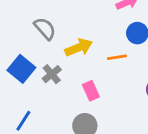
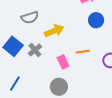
gray semicircle: (45, 29) -> (30, 17), turned 114
orange line: (117, 57) -> (83, 52), moved

